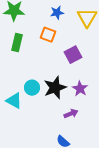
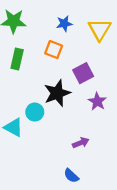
black star: (55, 88) -> (57, 93), moved
purple star: (80, 89) -> (97, 101), moved

